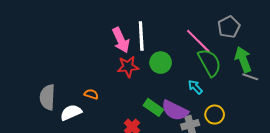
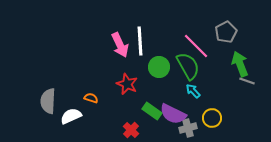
green semicircle: (210, 63) -> (188, 66), moved
red star: (128, 67) -> (127, 84), moved, turned 30

